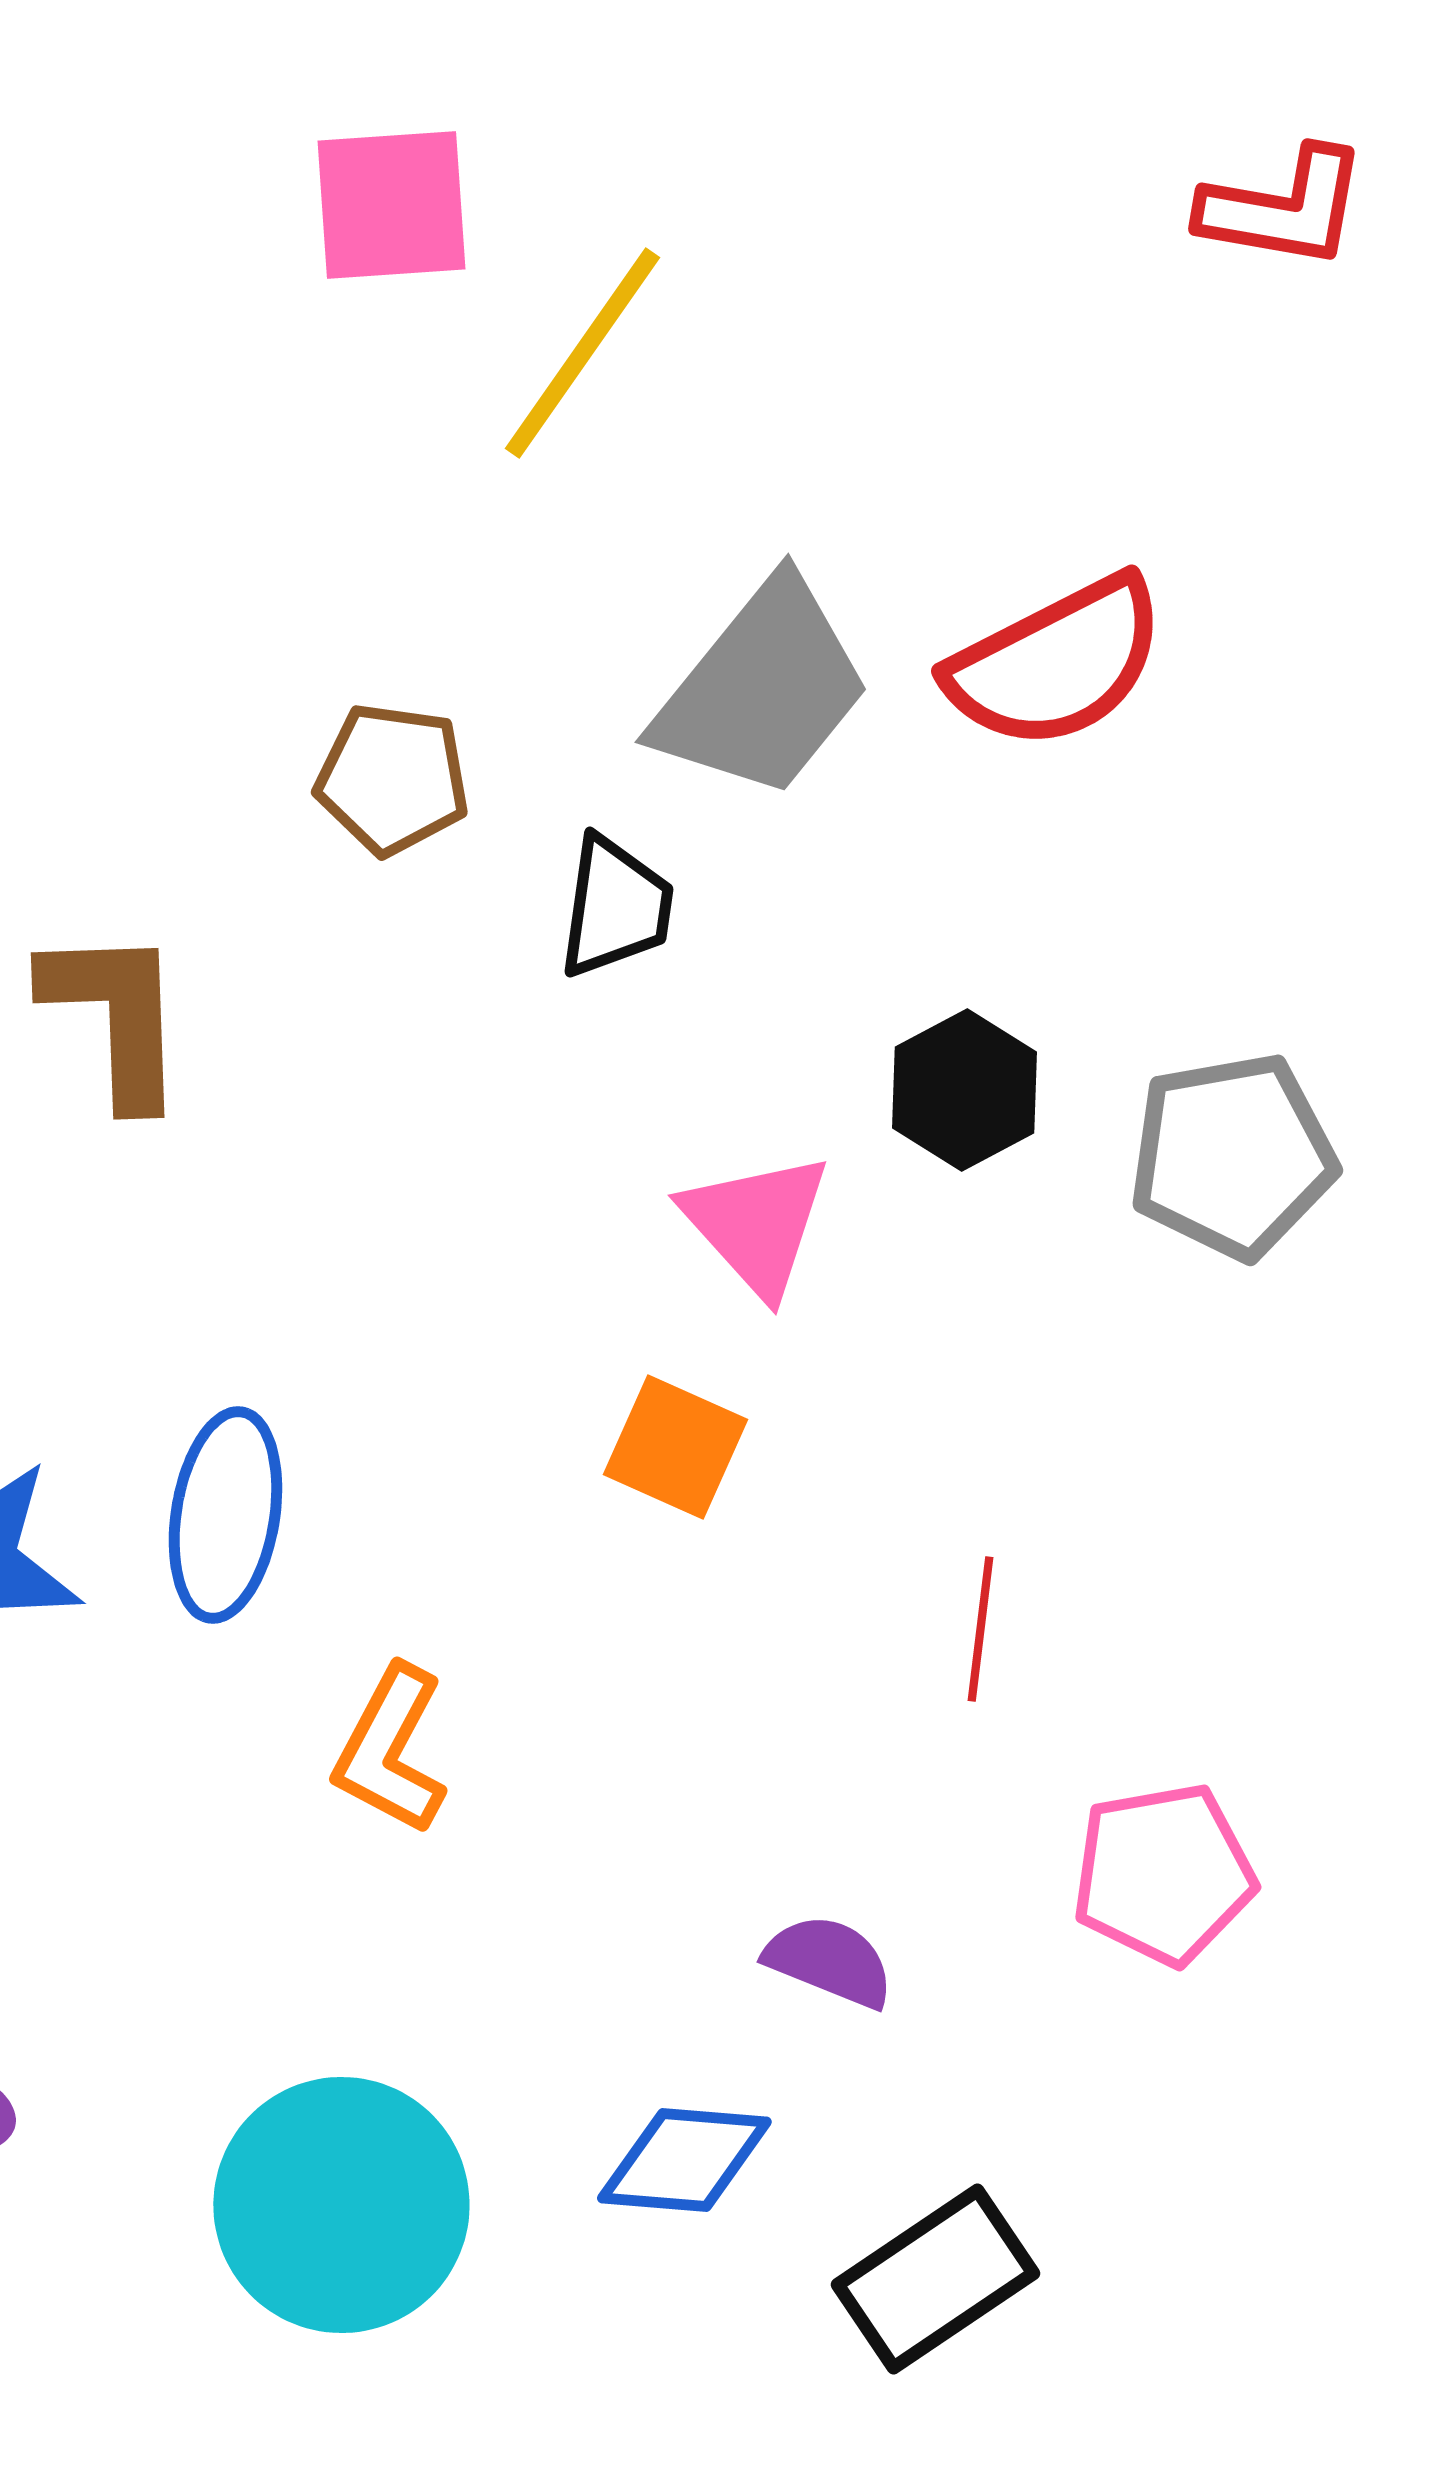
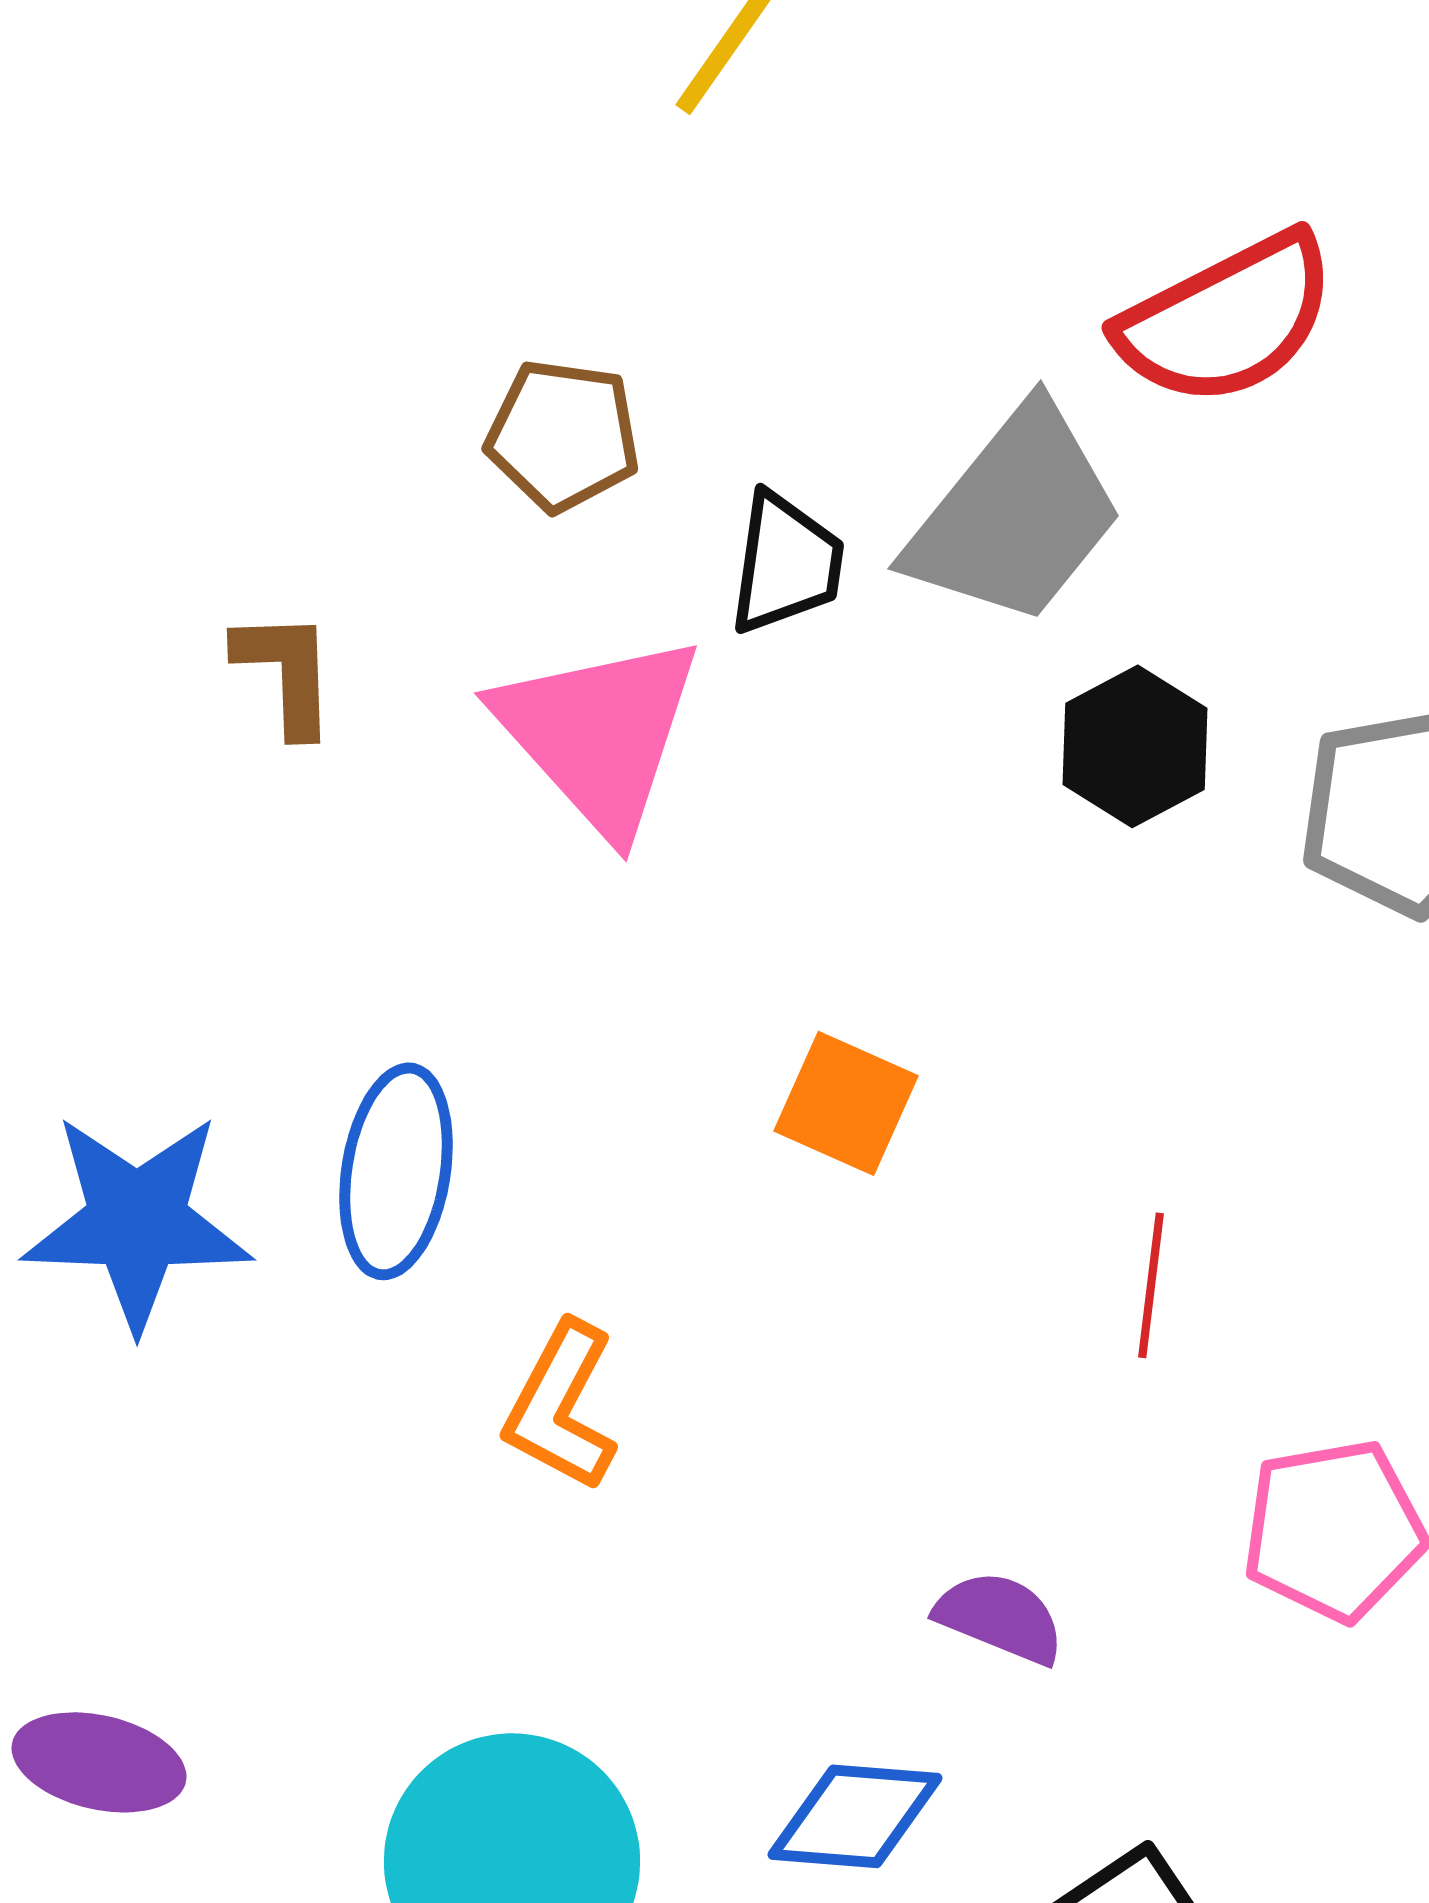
gray trapezoid: (762, 689) -> (1015, 515), moved
brown L-shape: (115, 1016) -> (286, 672), size x0.7
pink triangle: (756, 1224) -> (599, 733), moved, size x1.4

